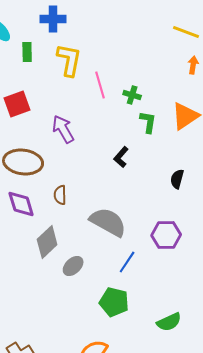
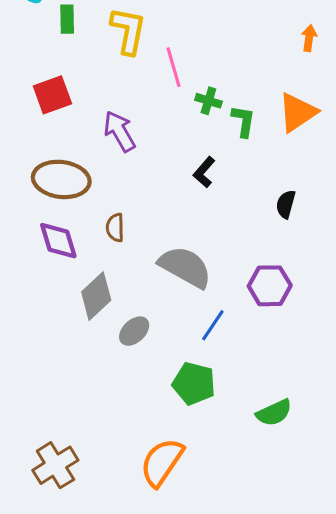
green cross: (132, 95) -> (208, 101), moved

